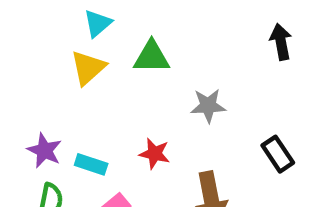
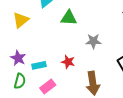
yellow triangle: (88, 68) -> (21, 20), moved
cyan rectangle: (91, 164) -> (39, 65), turned -32

